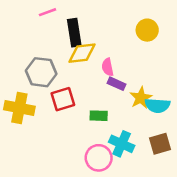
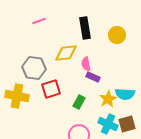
black rectangle: (74, 33) -> (85, 28), moved
yellow star: (141, 98) -> (108, 99), moved
green rectangle: (99, 116) -> (79, 102), turned -64
cyan cross: (122, 144) -> (108, 124), moved

